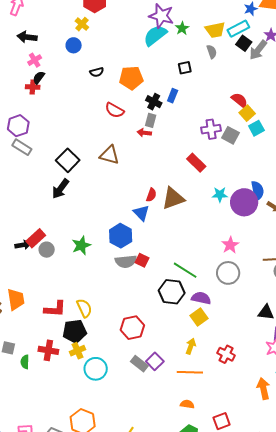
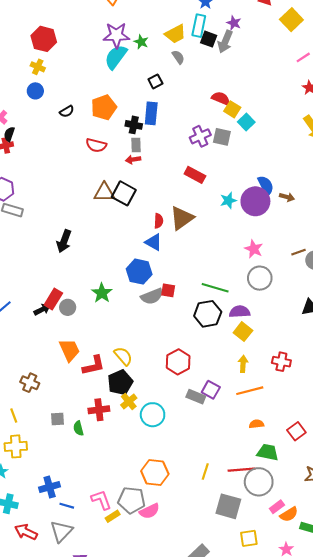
cyan rectangle: (238, 29) -> (199, 26), turned -35
blue rectangle: (173, 96) -> (151, 113), size x1.5
black square: (68, 160) -> (124, 193), moved
orange trapezoid: (16, 299) -> (69, 350), moved

